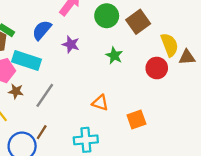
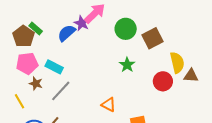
purple star: (71, 44) -> (82, 23), moved
cyan rectangle: (27, 60) -> (54, 67), moved, size x0.7

